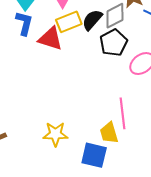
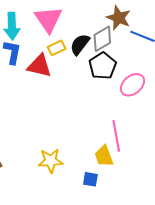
yellow rectangle: (69, 22) -> (57, 48), size x0.7
blue square: (94, 155) -> (90, 179), size x0.6

